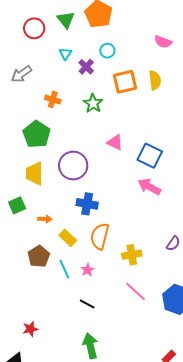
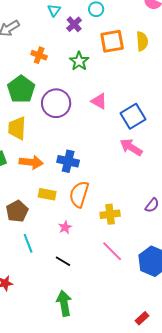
blue square: (150, 156) -> (133, 116), turned 30
purple circle: (73, 166) -> (56, 103), moved
orange arrow: (45, 219) -> (31, 162), moved, size x1.6
yellow rectangle: (68, 238) -> (47, 194), turned -36
cyan line: (64, 269) -> (28, 243), moved

